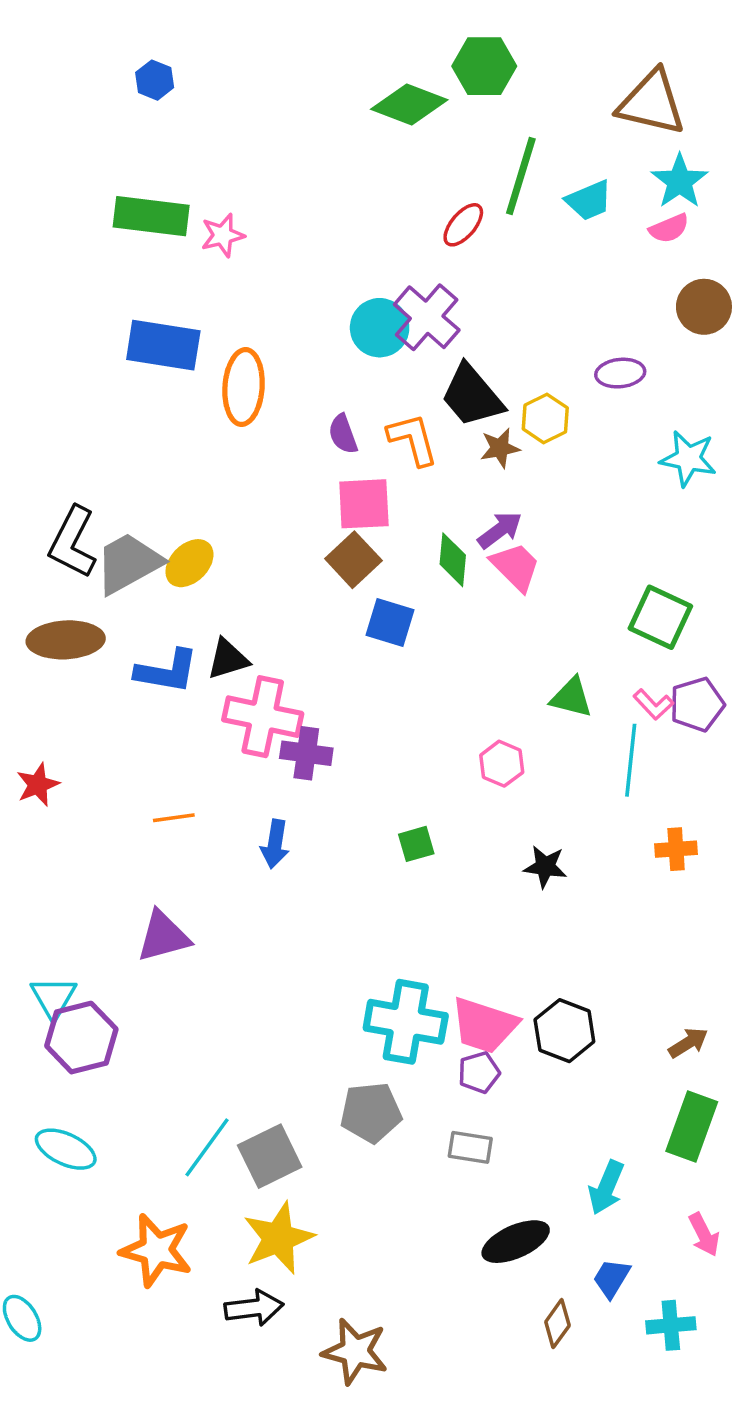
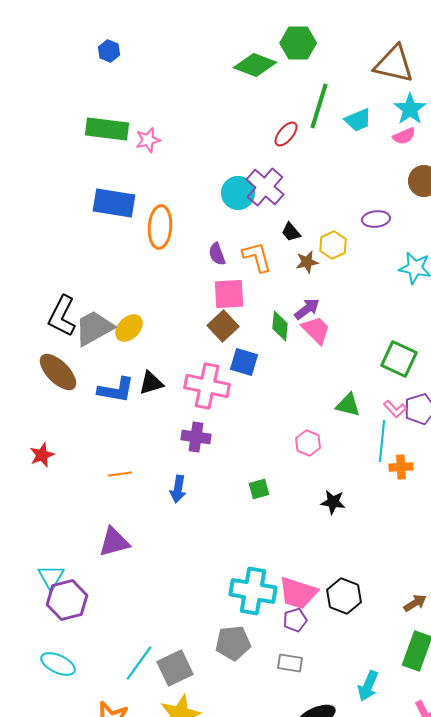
black trapezoid: (472, 396) -> (291, 232), size x0.5
brown ellipse: (66, 640) -> (58, 372), turned 48
pink cross: (263, 717) -> (207, 386), moved
orange cross: (676, 849) -> (401, 467), moved

